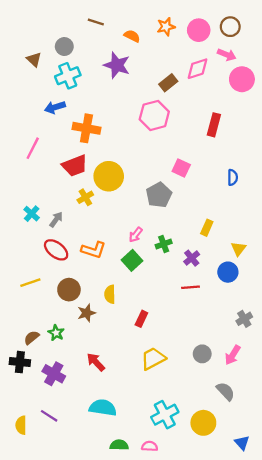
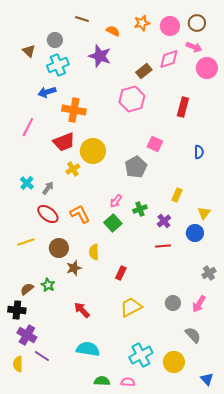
orange L-shape: (93, 250) -> (80, 214), turned -135
purple cross: (54, 374) -> (27, 335), moved

